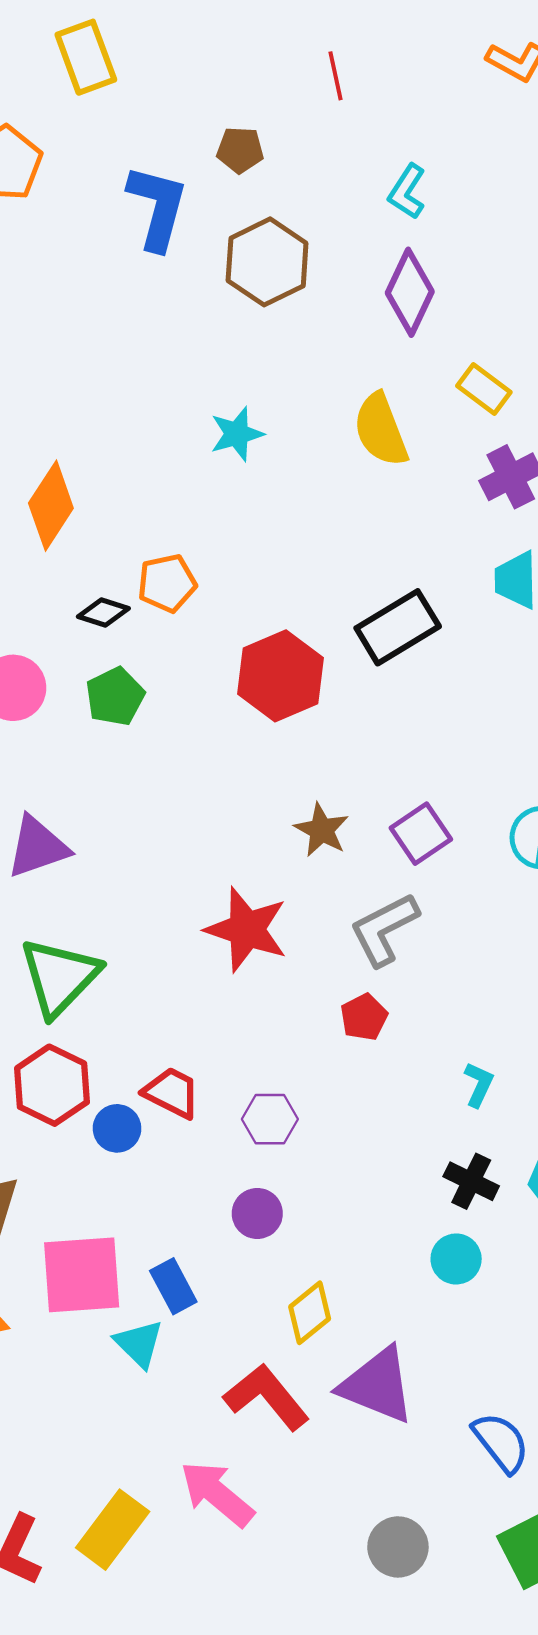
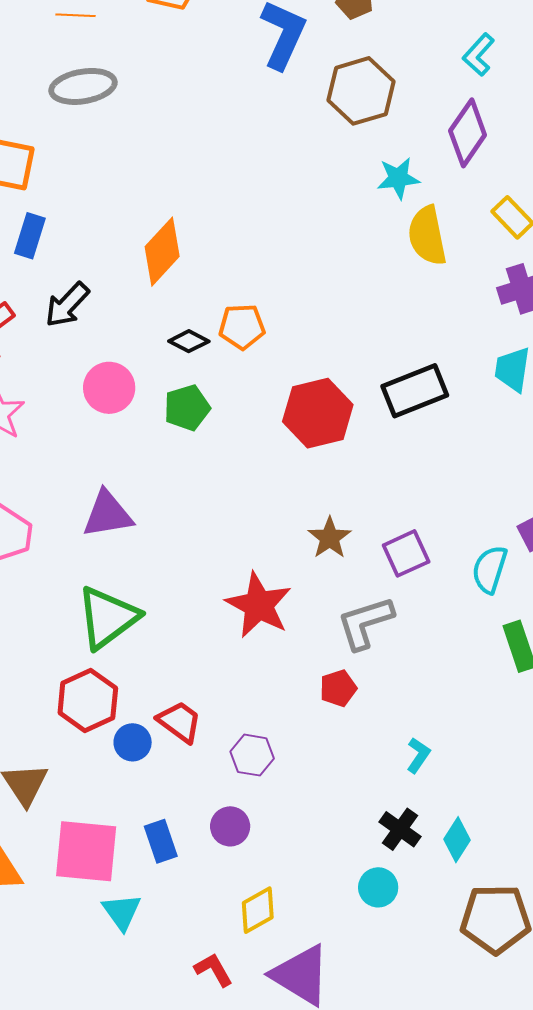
cyan star: (237, 434) -> (398, 178), moved
blue rectangle: (173, 1286) -> (161, 841), moved
red L-shape: (267, 1397) -> (214, 970), size x0.6

